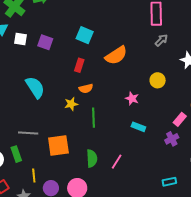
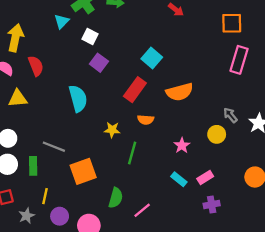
white square: (20, 39) -> (90, 36), moved
gray arrow: (161, 40) -> (230, 115), moved, turned -104
purple square: (45, 42) -> (99, 63), moved
red rectangle: (79, 65) -> (135, 90), size x1.5
orange semicircle: (86, 88) -> (146, 120), moved
pink rectangle: (180, 119) -> (205, 177), moved
orange square: (58, 145) -> (83, 171), turned -30

